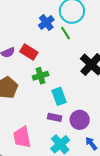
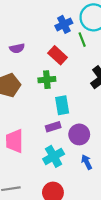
red rectangle: (29, 52) -> (58, 55), moved
purple rectangle: (55, 117) -> (53, 127), turned -40

